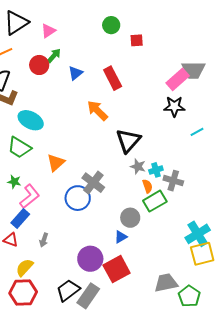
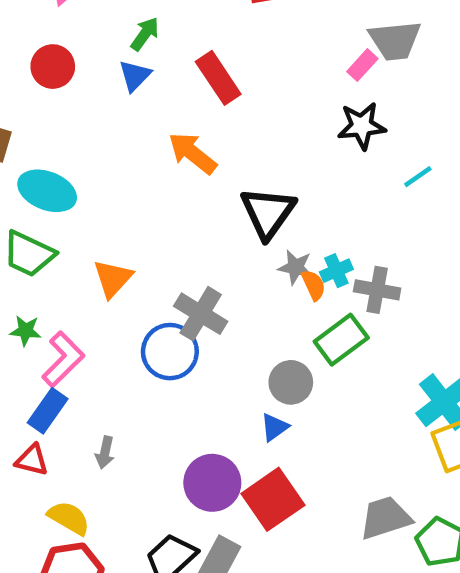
green arrow: (54, 56) -> (145, 34), moved
pink rectangle: (178, 79) -> (362, 65), size x0.6
orange semicircle: (147, 186) -> (314, 285), moved
yellow semicircle: (24, 267) -> (69, 518), turned 84

